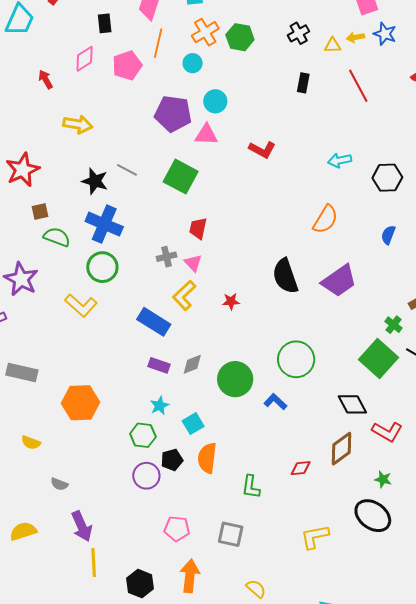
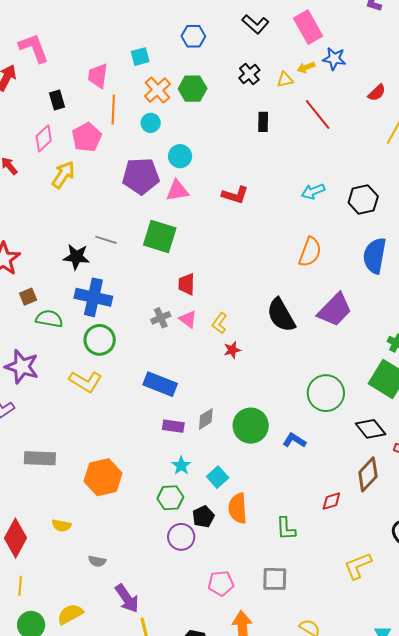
yellow arrow: (78, 124) -> (63, 175), moved, turned -56
blue semicircle: (388, 235) -> (375, 256), size x1.8
yellow L-shape: (184, 295) -> (220, 323), moved, size x0.7
green circle: (296, 359) -> (326, 393), moved

